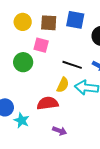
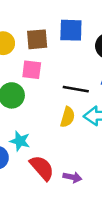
red semicircle: (48, 103) -> (42, 168), moved, turned 65
cyan star: (22, 120) -> (20, 141), moved

